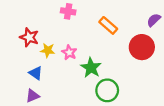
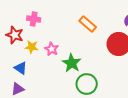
pink cross: (68, 11) -> (34, 19), moved

